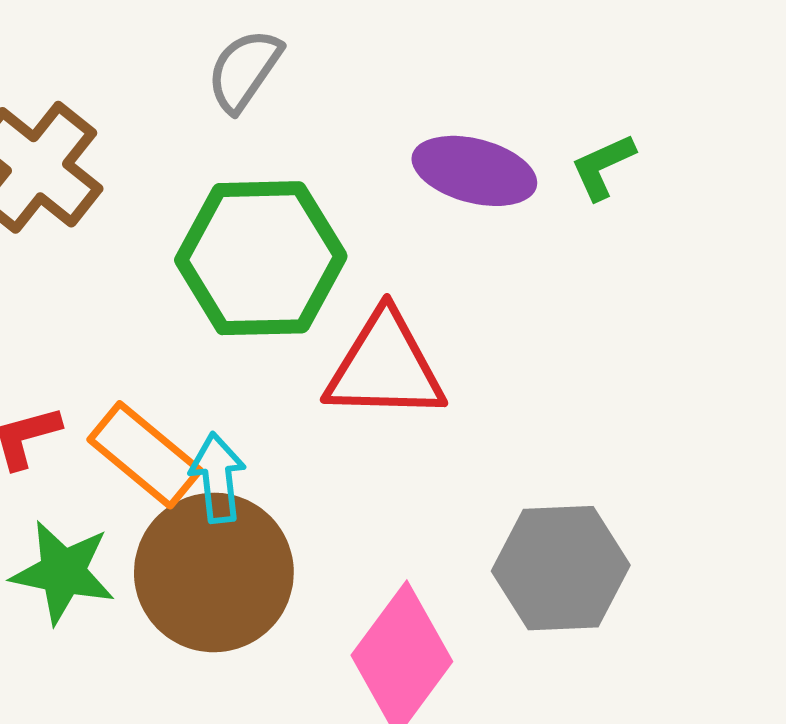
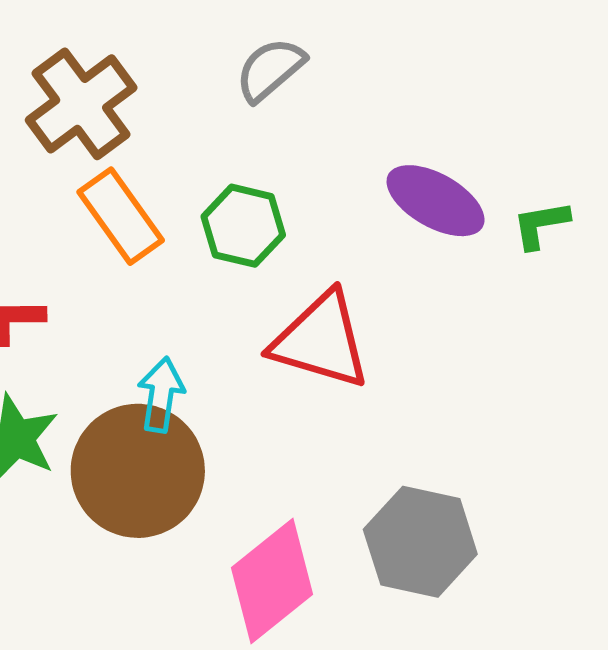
green hexagon: (261, 258) -> (243, 226), size x0.6
orange rectangle: (145, 455) -> (121, 216), moved

